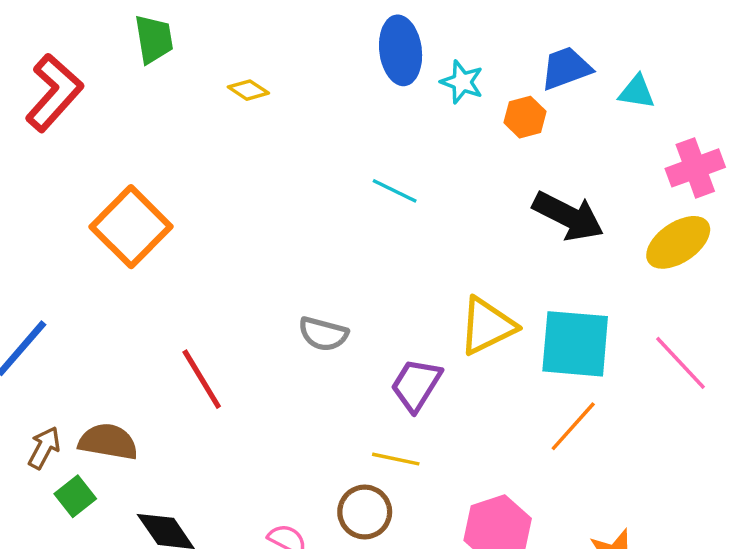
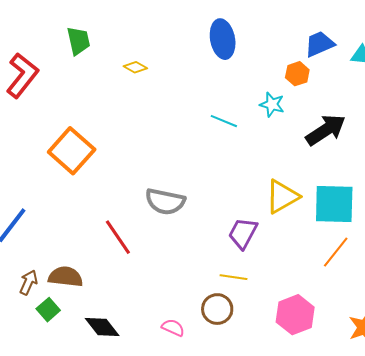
cyan star: (462, 82) -> (272, 104), moved
black arrow: (568, 216) -> (326, 130), turned -57
gray semicircle: (323, 334) -> (165, 202), moved, size x1.4

